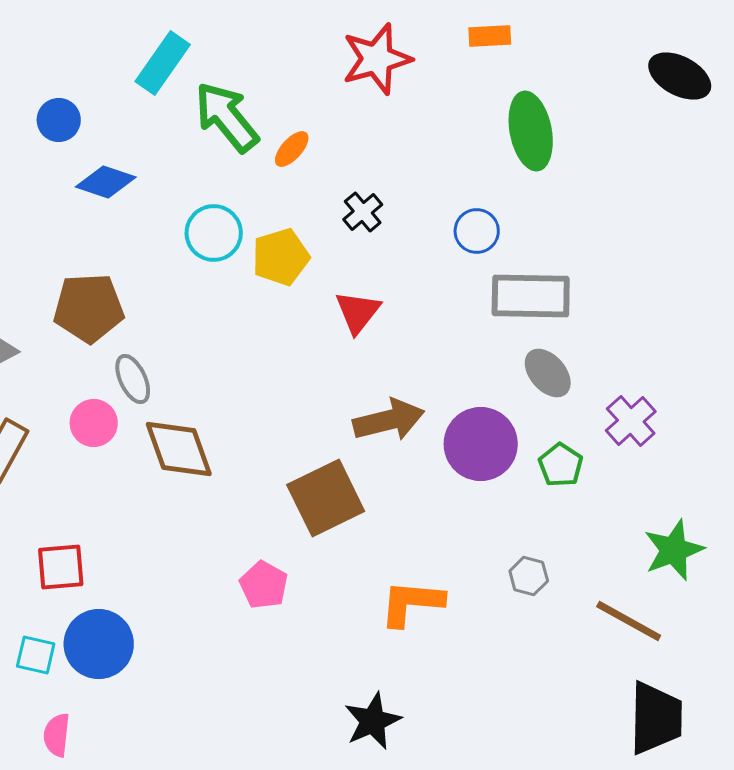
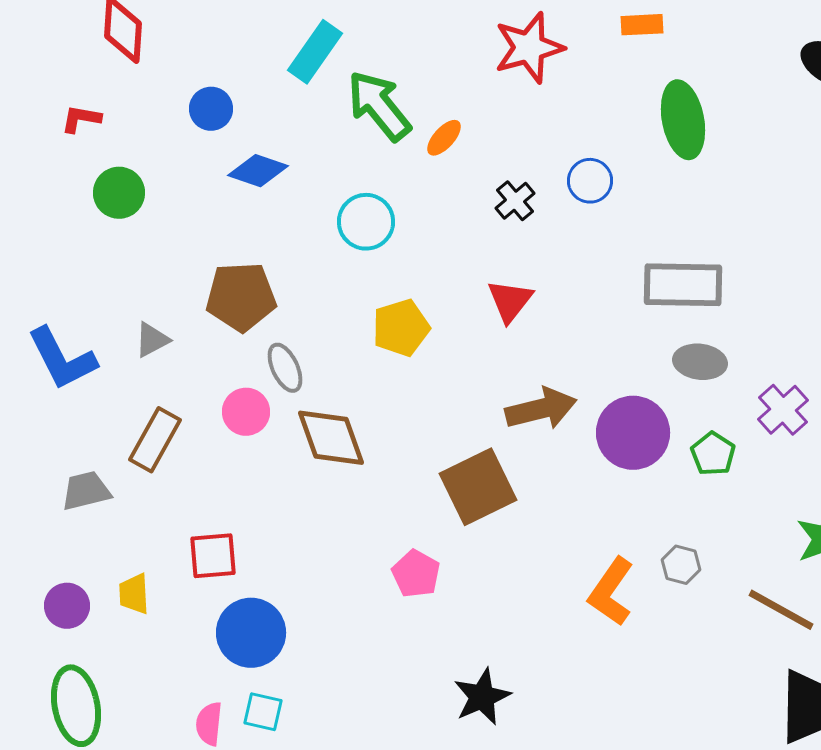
blue circle: (477, 231) -> (590, 181), moved
yellow pentagon: (281, 257) -> (401, 328), moved
gray ellipse: (548, 373) -> (700, 362), turned -42
orange L-shape: (412, 603) -> (611, 592), moved, turned -60
cyan square: (36, 655) -> (263, 712), moved
black star: (373, 721) -> (482, 697), moved

